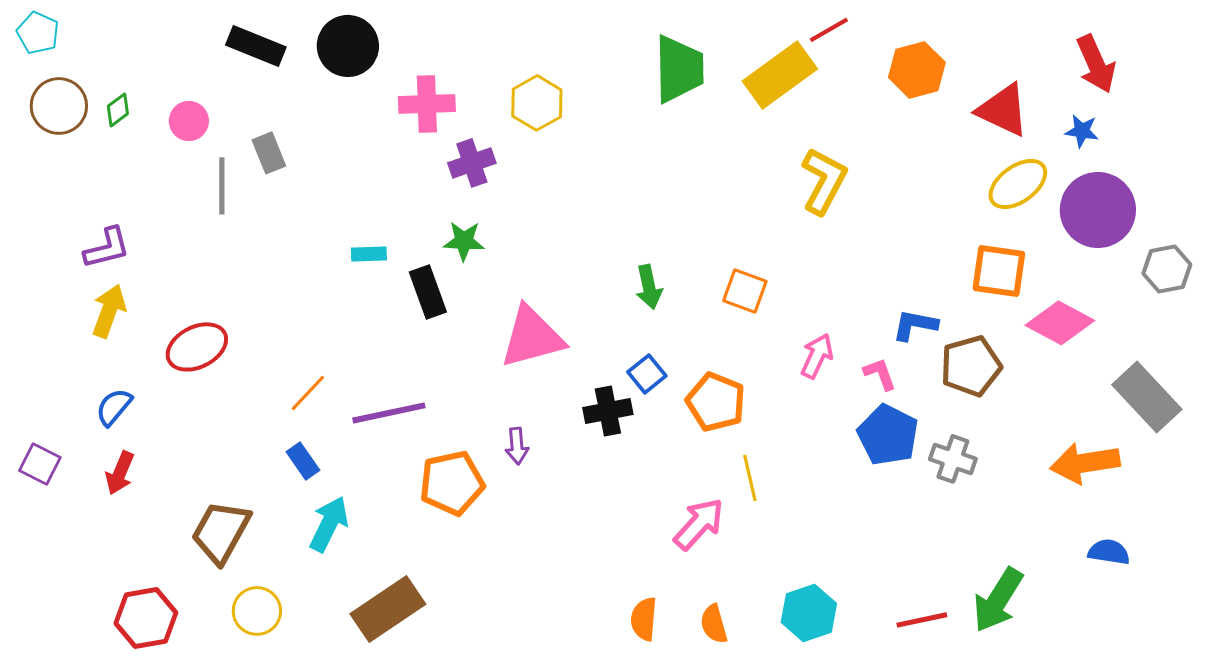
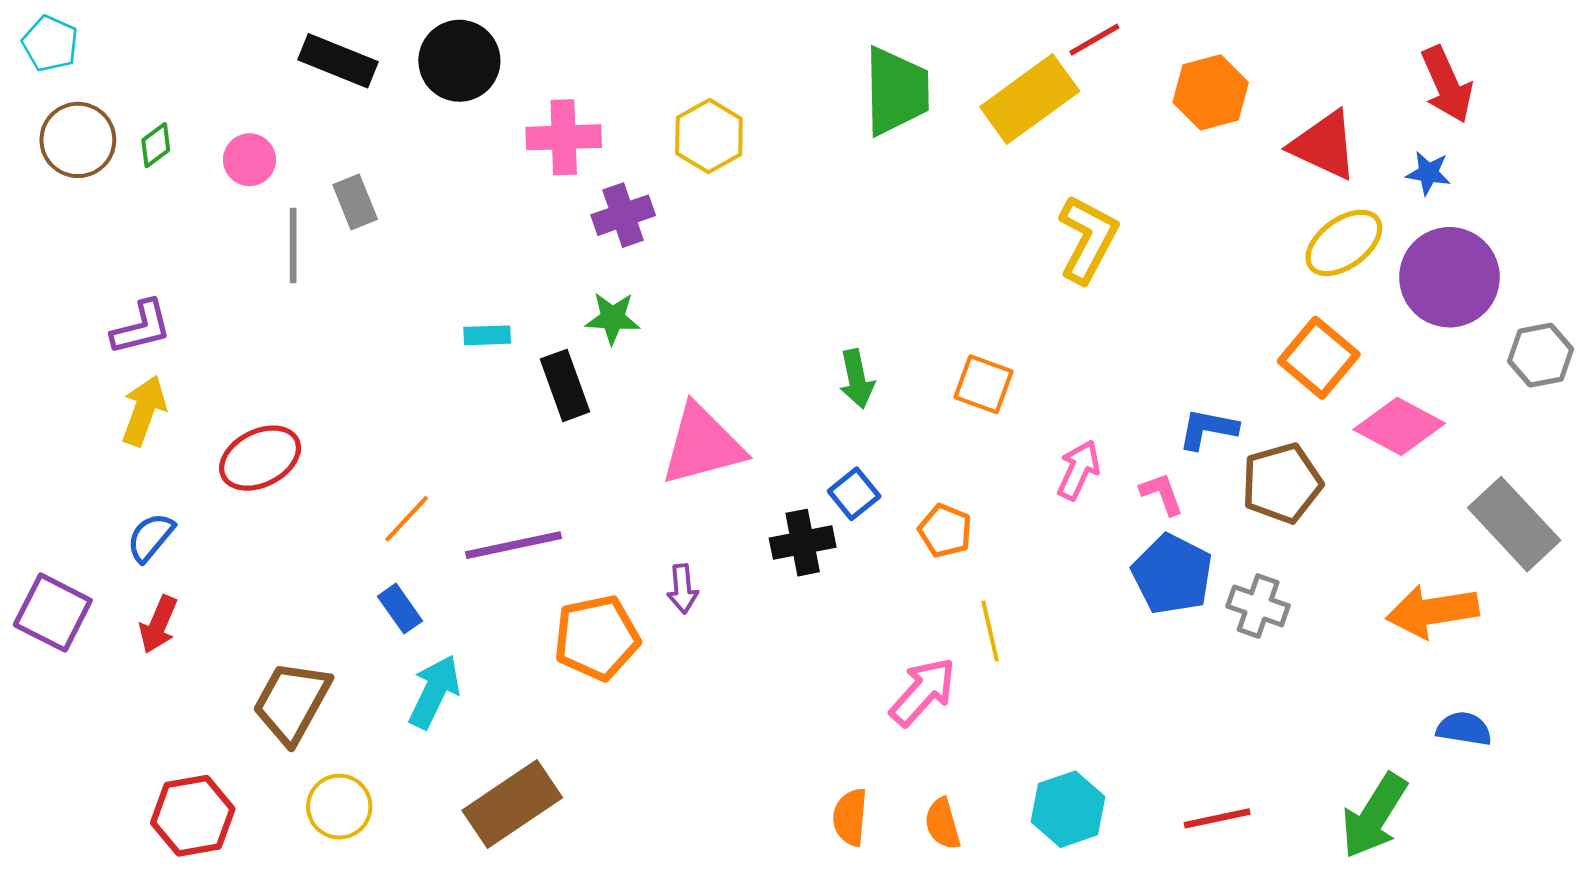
orange square: (999, 271) -> (1319, 358), turned 32
orange pentagon: (716, 402) -> (945, 531), size x0.7
purple square: (40, 464) -> (53, 613), size x1.4
green arrow: (998, 600) -> (1374, 816), moved

